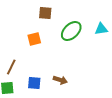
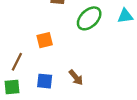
orange square: (34, 39) -> (45, 40), moved
brown arrow: (60, 80) -> (76, 77), turned 32

